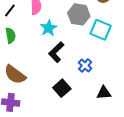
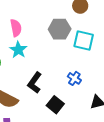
cyan star: (49, 28) -> (18, 50), moved
black L-shape: (56, 52) -> (35, 83), moved

